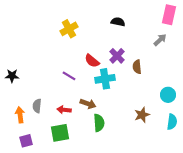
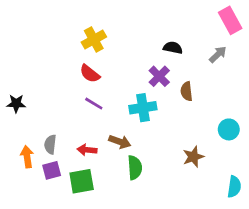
pink rectangle: (169, 15) -> (230, 20), turned -42
black semicircle: (118, 22) -> (173, 48), moved
red semicircle: (92, 61) -> (90, 74), moved
cyan semicircle: (172, 122) -> (234, 187), moved
purple square: (26, 141) -> (52, 170), moved

